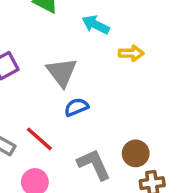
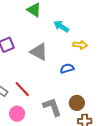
gray triangle: (62, 72) -> (39, 52), turned -30
blue semicircle: (76, 107) -> (67, 68), moved

